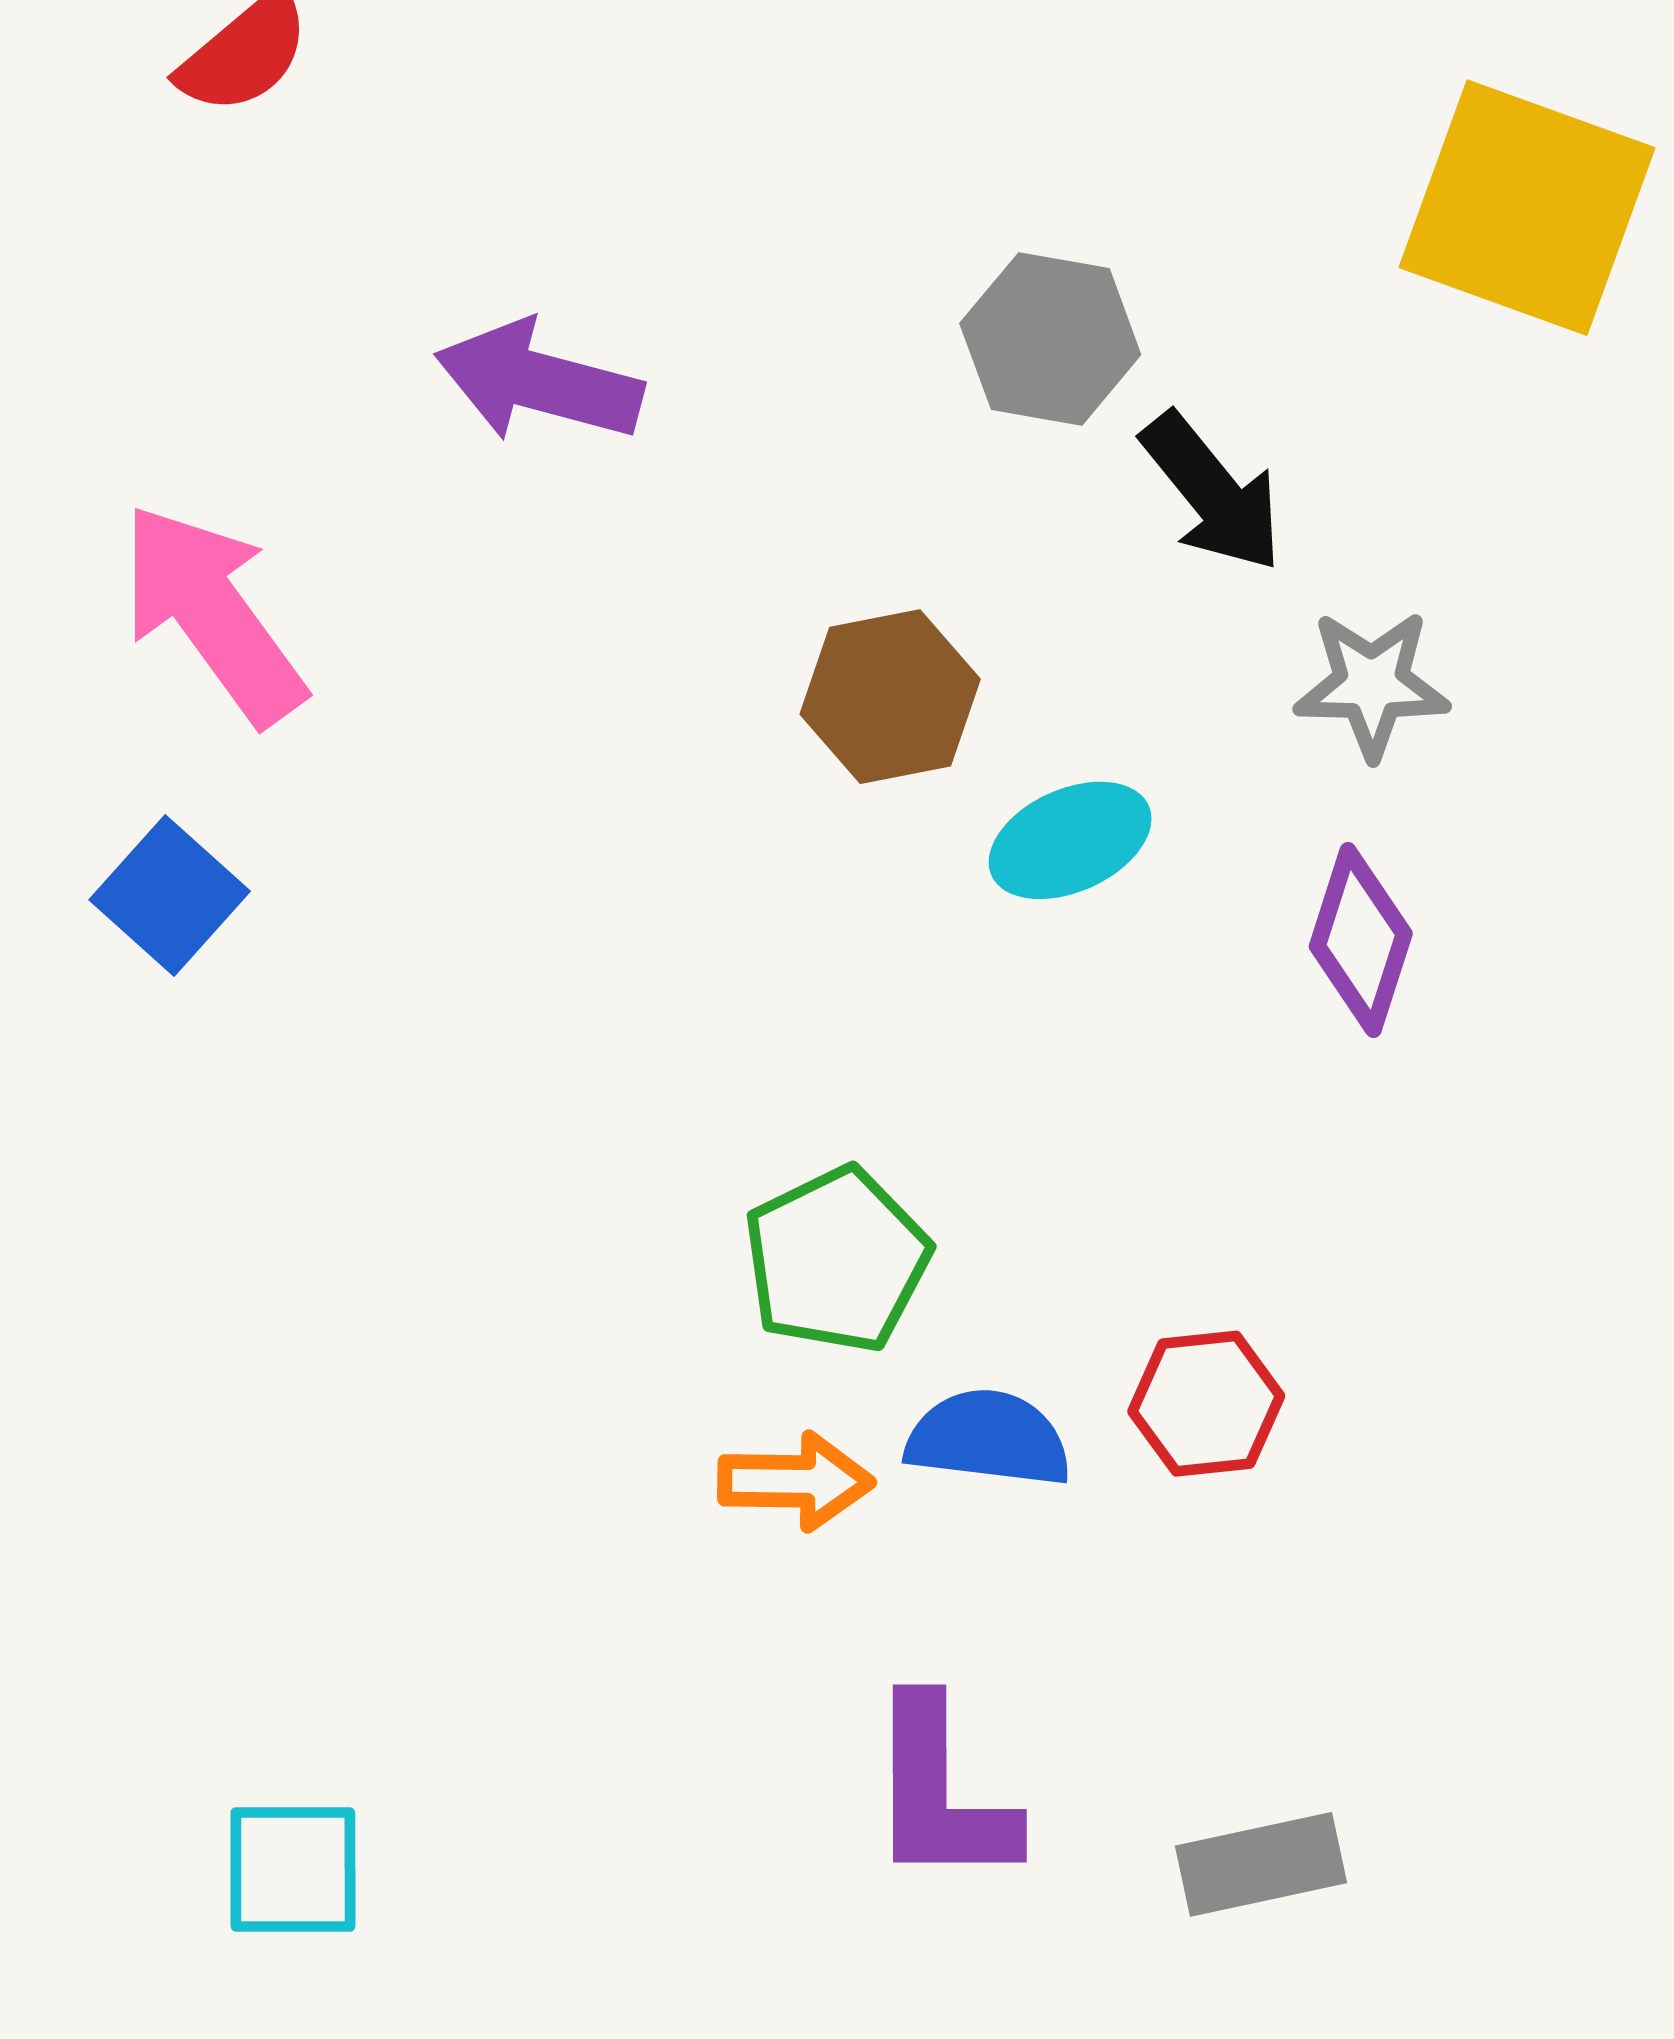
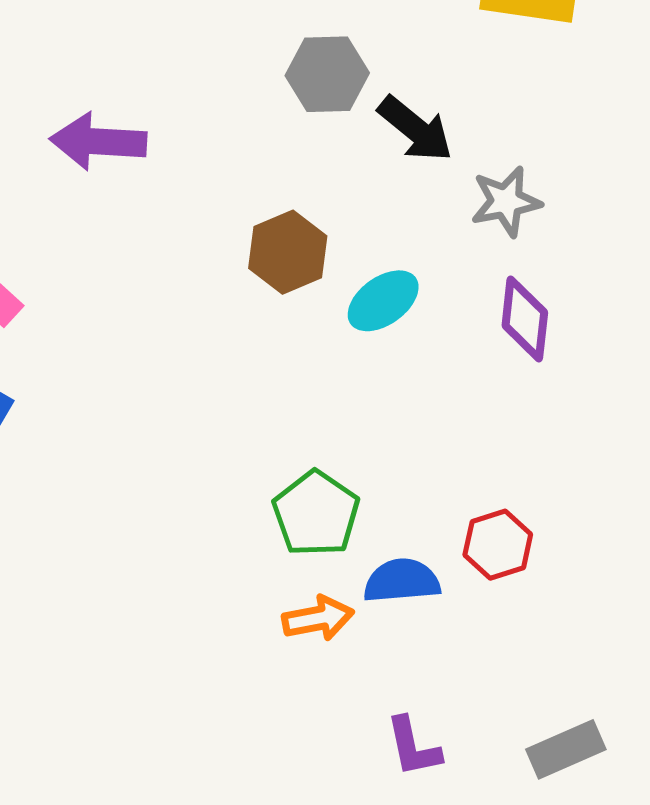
purple L-shape: (940, 1793) -> (413, 747), size x0.7

